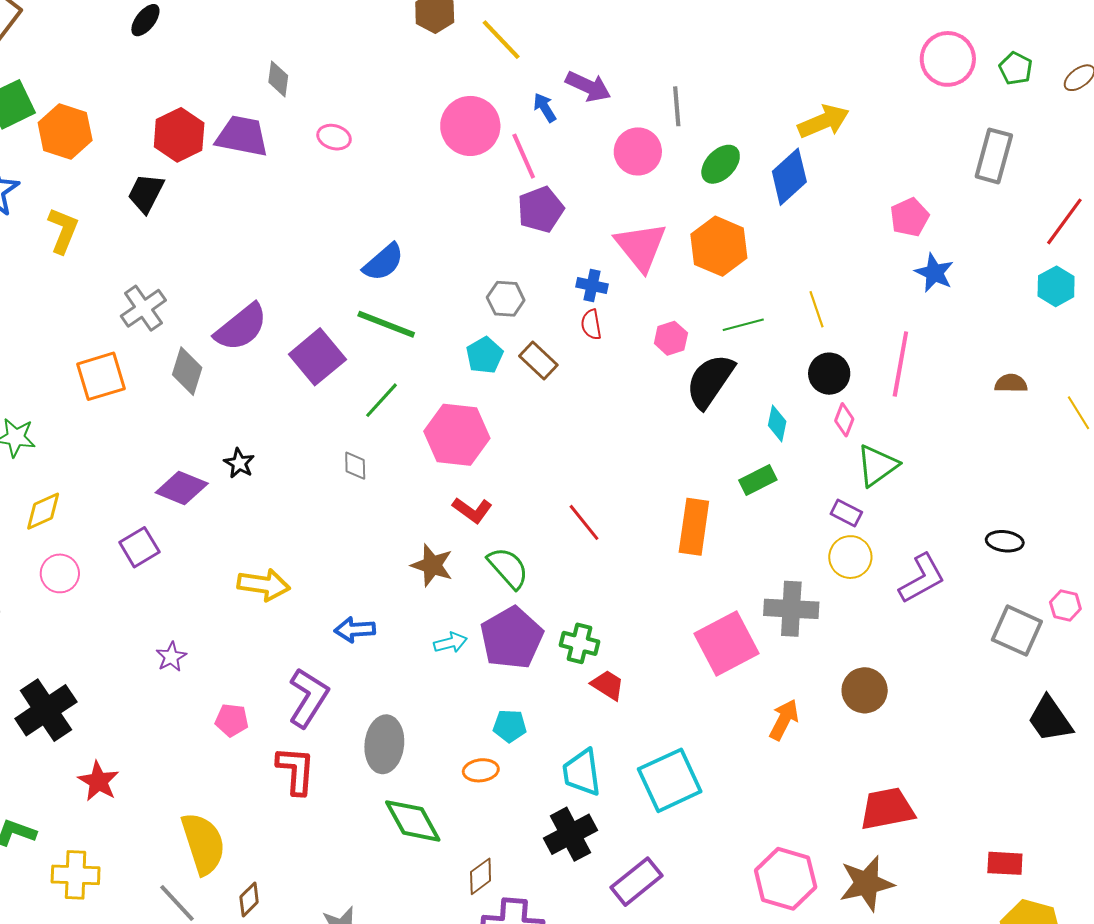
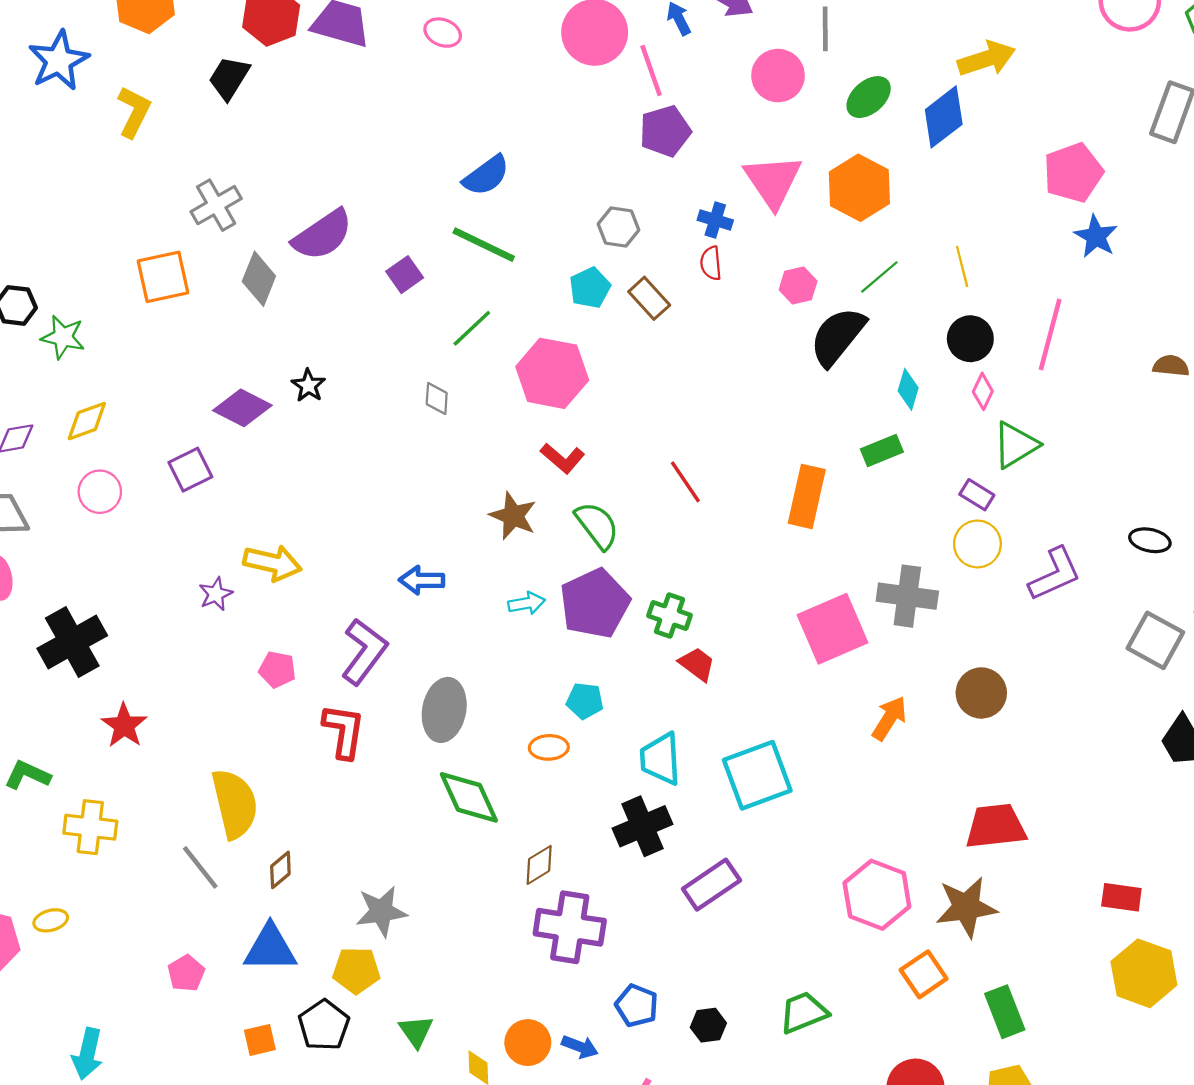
pink pentagon: (909, 217) -> (1073, 173), size x1.4
green line: (743, 325) -> (879, 277), turned -30
purple square: (317, 357) -> (405, 275), size x0.6
yellow arrow: (264, 585) -> (273, 563), moved

